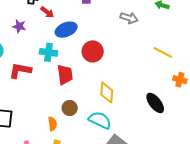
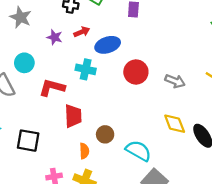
red arrow: (47, 12) -> (82, 32), moved, turned -64
gray arrow: (129, 18) -> (175, 81), moved
red trapezoid: (65, 75) -> (73, 116), moved
yellow diamond: (107, 93) -> (175, 124), moved, turned -30

